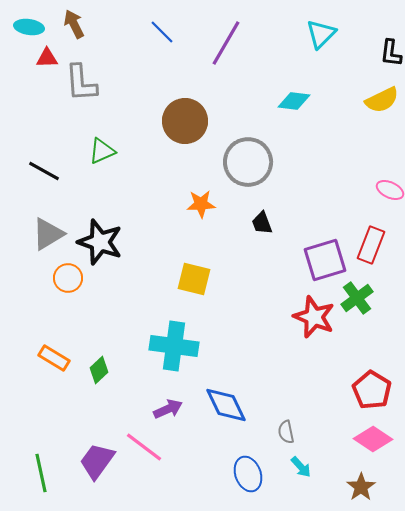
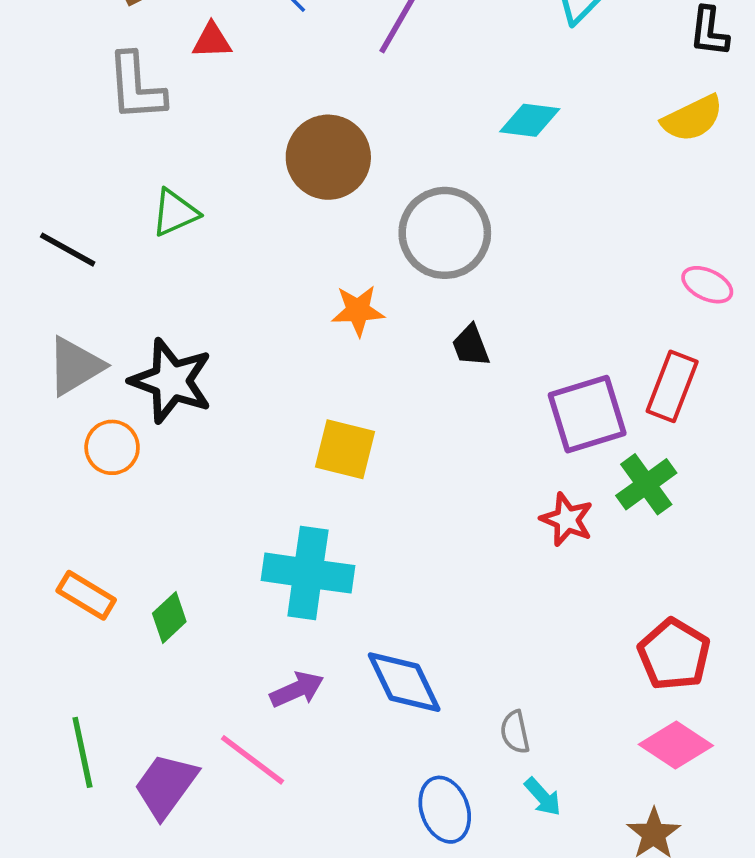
red triangle: (47, 58) -> (212, 41), moved
red star: (314, 317) -> (567, 519), size x0.7
green line: (41, 473) -> (82, 752), moved

